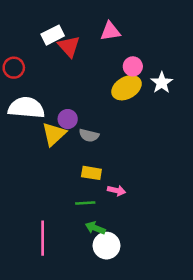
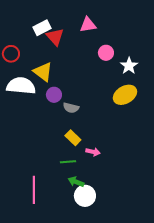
yellow ellipse: (127, 88) -> (125, 95), moved
yellow triangle: (54, 134) -> (43, 72), moved, turned -40
yellow rectangle: (91, 173) -> (73, 138), turned 35

